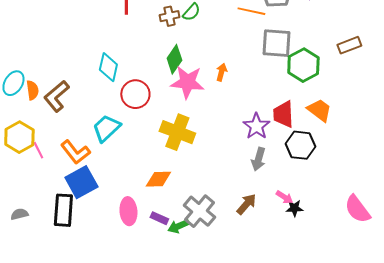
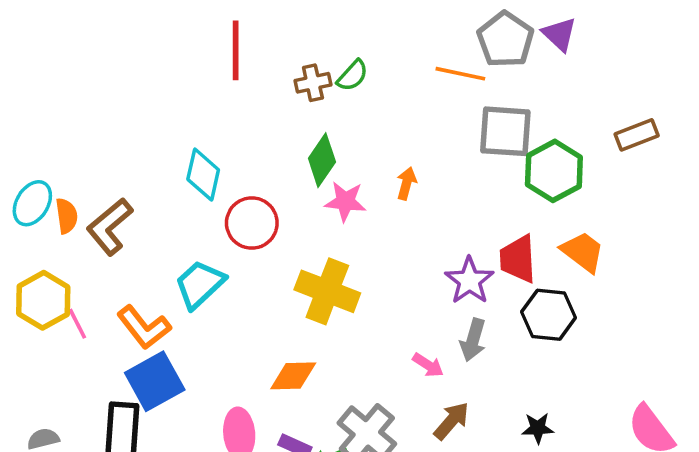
pink star: (187, 82) -> (345, 201), size x0.7
pink arrow: (284, 197) -> (428, 365), moved

